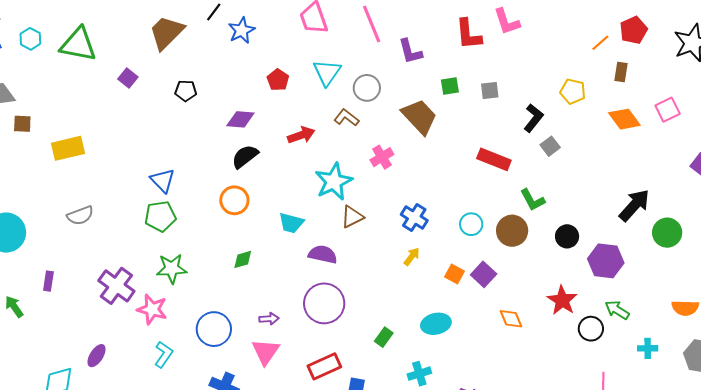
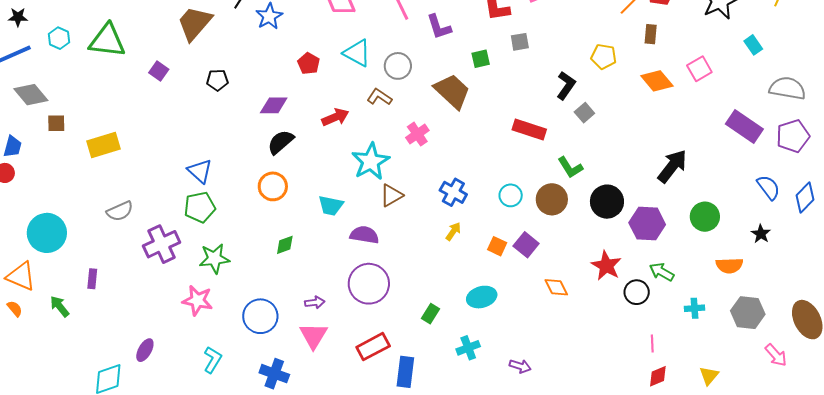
cyan triangle: (327, 72) -> (357, 53), turned -32
gray square: (490, 90) -> (520, 42), moved
green circle: (667, 233) -> (705, 217), moved
black circle: (567, 236) -> (607, 202), size x1.4
purple cross: (116, 286) -> (162, 244), moved, turned 33
cyan L-shape: (164, 354) -> (212, 360), moved

